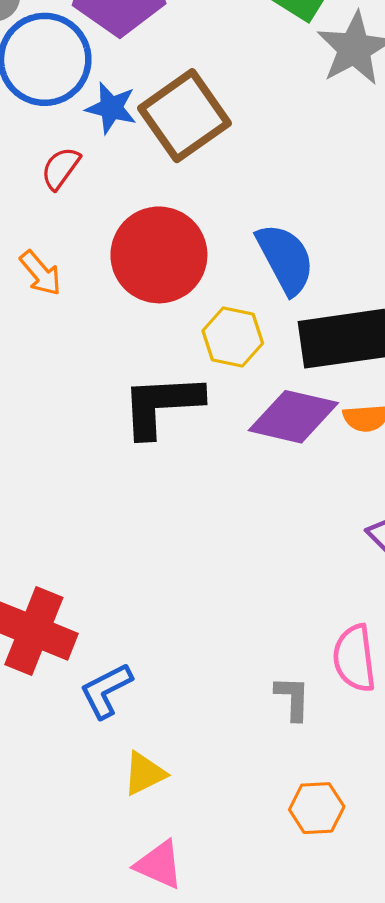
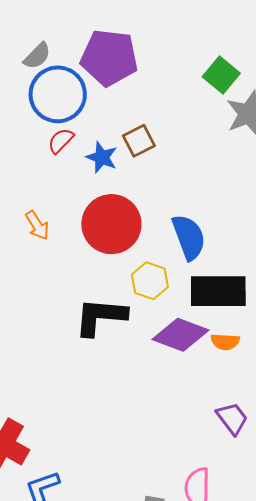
blue star: (111, 108) -> (102, 157), moved
brown square: (185, 116) -> (139, 141), size x0.6
red semicircle: (61, 168) -> (61, 141), moved

